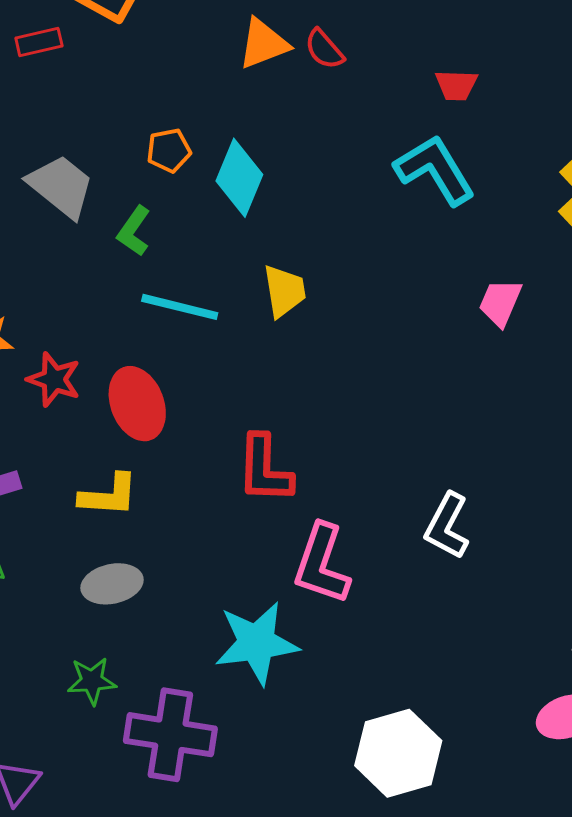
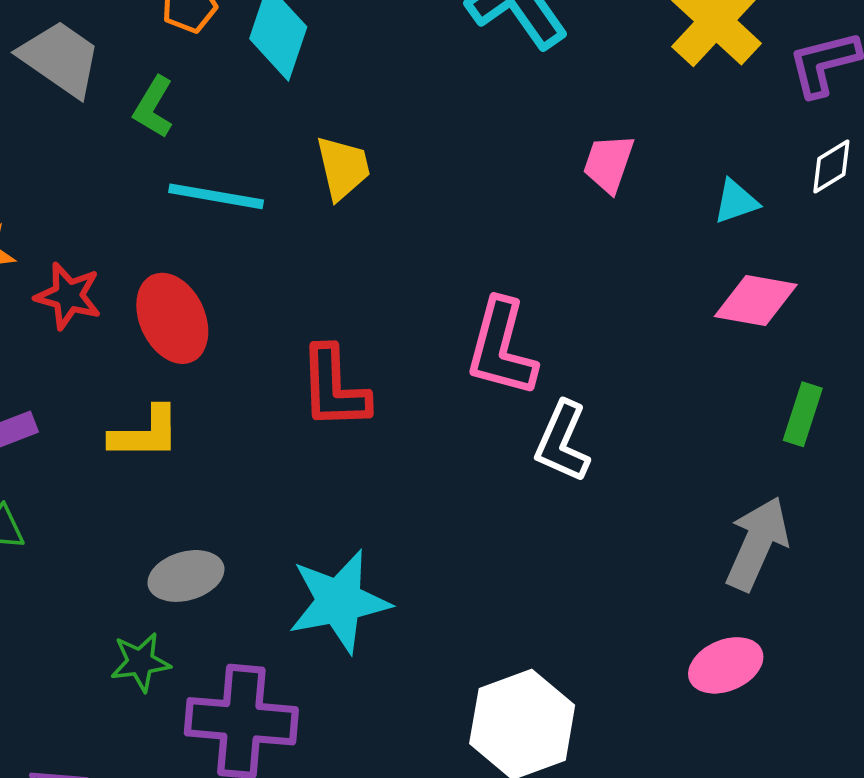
pink L-shape: (322, 564) -> (501, 348), moved
gray ellipse: (112, 584) -> (186, 576), moved

